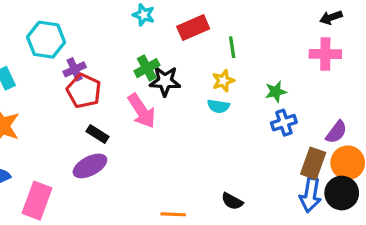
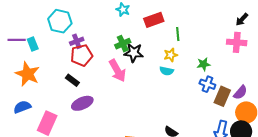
black arrow: (331, 18) -> (242, 19), turned -32
red pentagon: (84, 91) -> (82, 55), turned 30
blue cross: (284, 123) -> (207, 84), turned 35
black rectangle: (97, 134) -> (72, 80), moved
brown rectangle: (313, 163) -> (222, 96), moved

